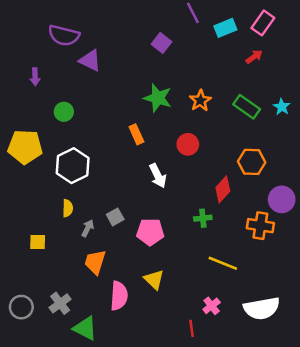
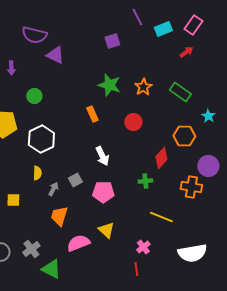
purple square: (161, 43) -> (112, 41), turned 35
cyan star: (282, 107) -> (208, 116), moved
white arrow: (158, 176) -> (102, 156), moved
pink semicircle: (119, 296) -> (78, 243), turned -115
pink cross: (212, 306) -> (143, 247), moved

